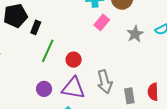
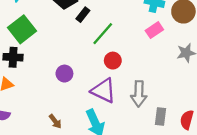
green line: (48, 51) -> (103, 34), moved
purple circle: (44, 89) -> (64, 74), moved

